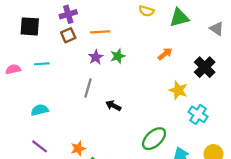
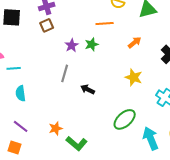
orange line: (100, 32) -> (105, 23), moved
cyan line: (42, 64) -> (14, 68), moved
yellow star: (178, 90) -> (134, 77), moved
cyan semicircle: (40, 110) -> (21, 93), turned -84

